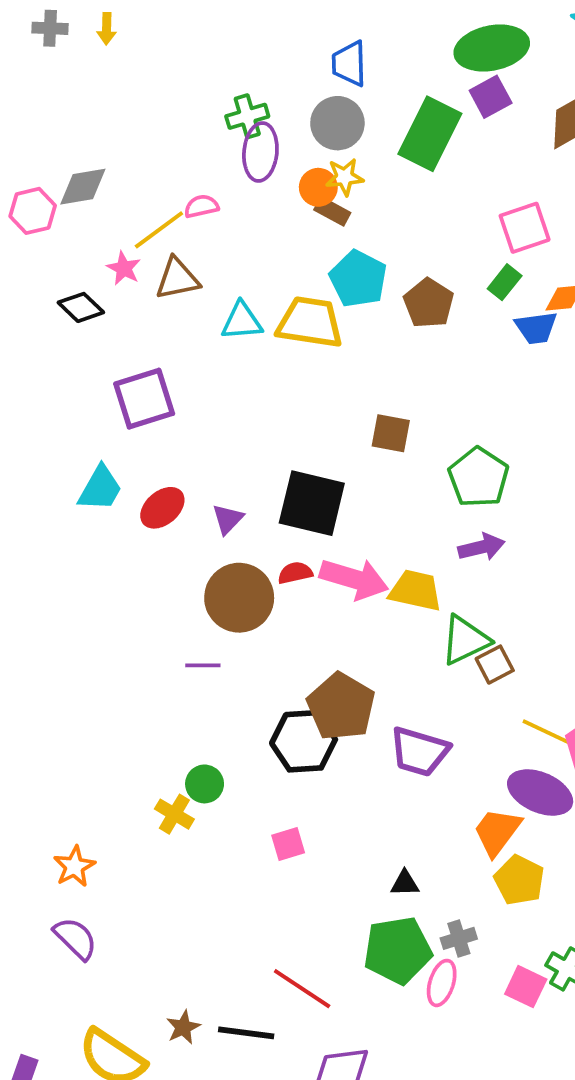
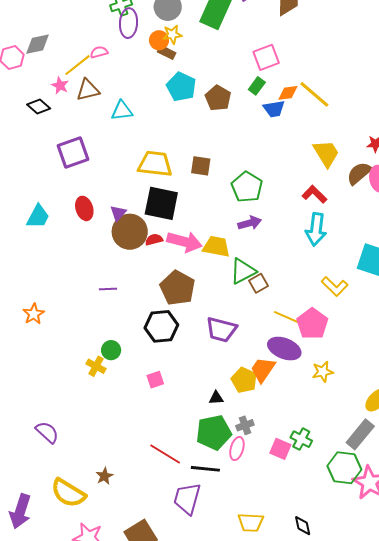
yellow trapezoid: (310, 322) -> (155, 164), moved
cyan trapezoid: (100, 488) -> (38, 217), moved
red ellipse: (162, 508) -> (84, 208), turned -65
brown circle: (239, 598) -> (130, 232), moved
brown pentagon: (341, 707) -> (177, 288), moved
orange star: (74, 867) -> (34, 314), moved
yellow pentagon: (519, 880) -> (244, 380), moved
black line: (246, 1033) -> (205, 469), moved

